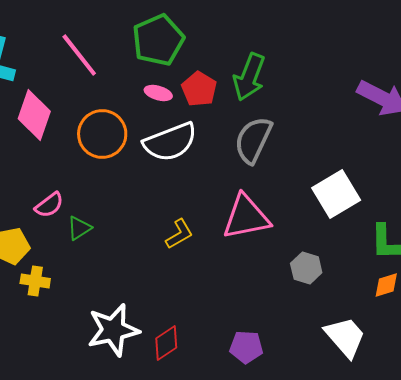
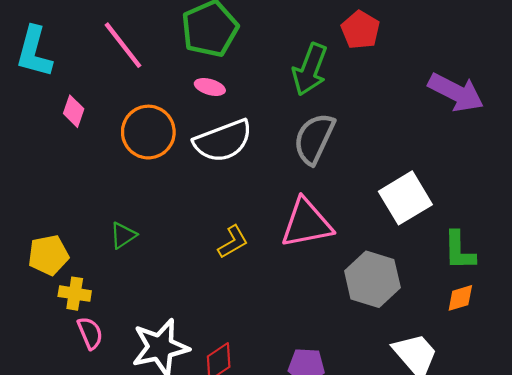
red pentagon: (199, 89) -> (360, 30), moved
pink diamond: (34, 115) -> (74, 111), size x0.6
pink semicircle: (49, 205) -> (90, 333), moved, turned -76
gray hexagon: (306, 268) -> (372, 279), size x1.6

